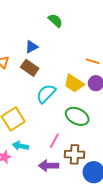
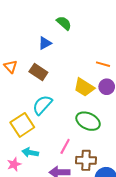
blue triangle: (32, 47) -> (45, 43), moved
cyan semicircle: (46, 94) -> (42, 105), moved

